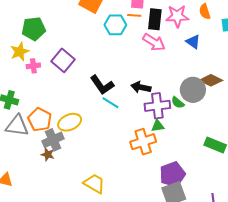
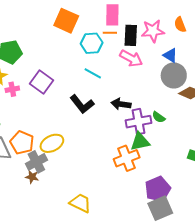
gray circle: (193, 90) -> (174, 75), moved
cyan line: (110, 103) -> (93, 73), moved
green triangle: (158, 126) -> (140, 142), size x1.5

